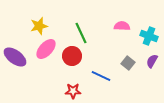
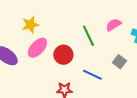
pink semicircle: (122, 26) -> (113, 25), turned -35
green line: (81, 33) -> (88, 36), moved

